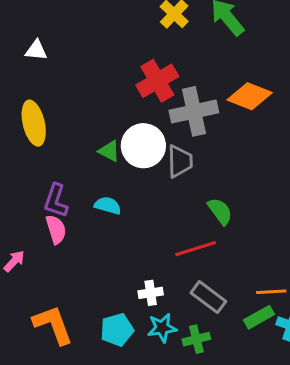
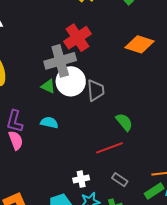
gray cross: (194, 111) -> (60, 61), moved
gray rectangle: (208, 297) -> (120, 180), size x0.7

